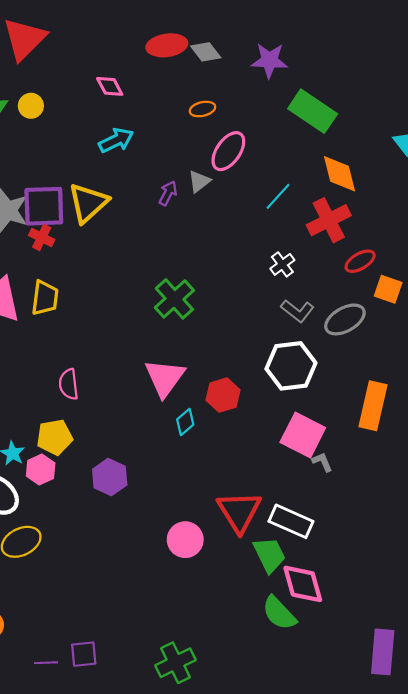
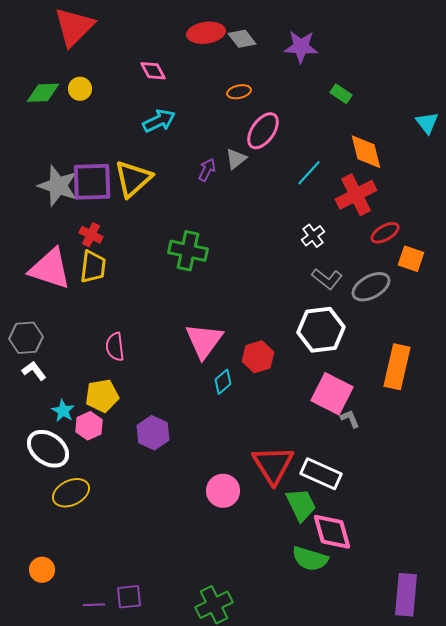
green rectangle: (313, 111) -> (341, 94), size x0.5
red cross: (42, 237) -> (91, 235), moved
green cross: (174, 299) -> (188, 251), moved, turned -36
green semicircle: (279, 613) -> (310, 559), turned -30

